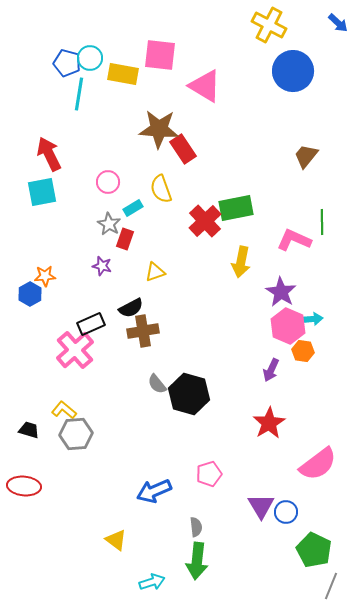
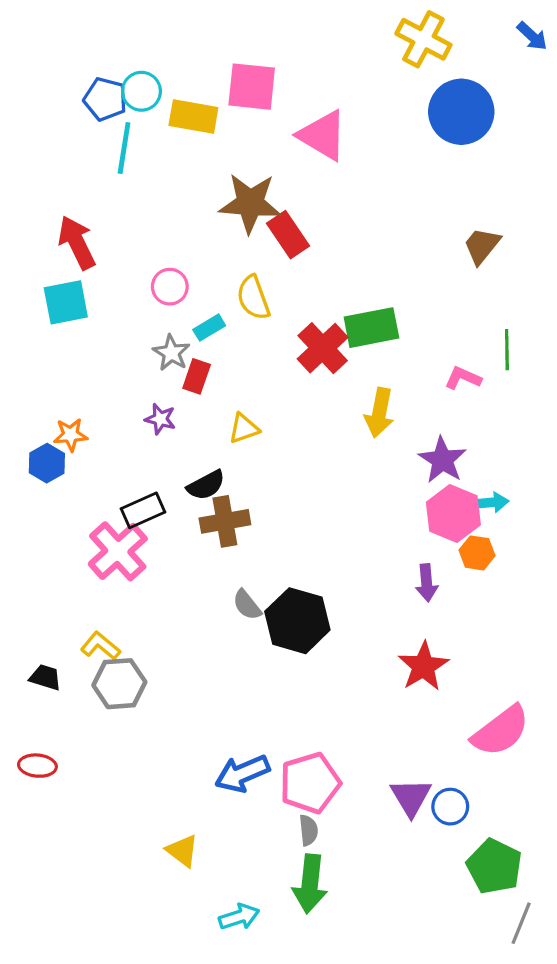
pink L-shape: (294, 240) -> (463, 378), size x0.7
purple arrow: (271, 370) -> (427, 583), turned -30
pink pentagon: (209, 474) -> (310, 783), moved, size x1.5
red ellipse: (24, 486) -> (37, 766), size x0.7

